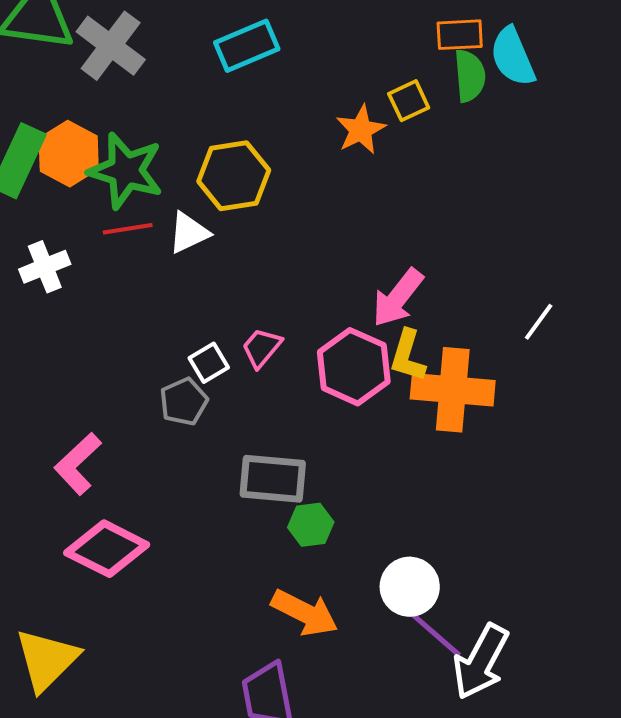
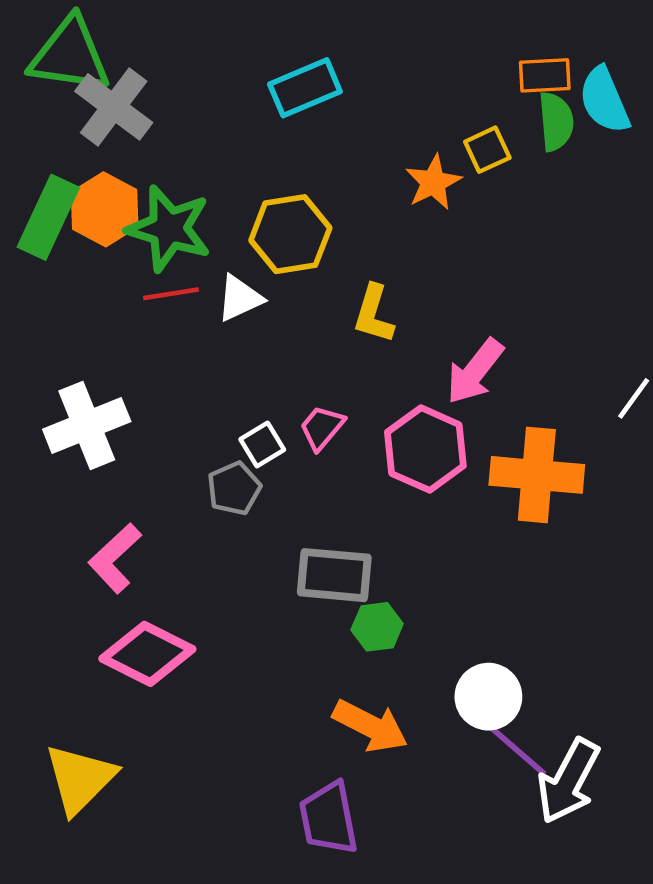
gray cross: (111, 46) -> (114, 107), moved
white cross: (45, 267) -> (87, 425), moved, size x1.5
yellow L-shape: (408, 356) -> (374, 314), moved

